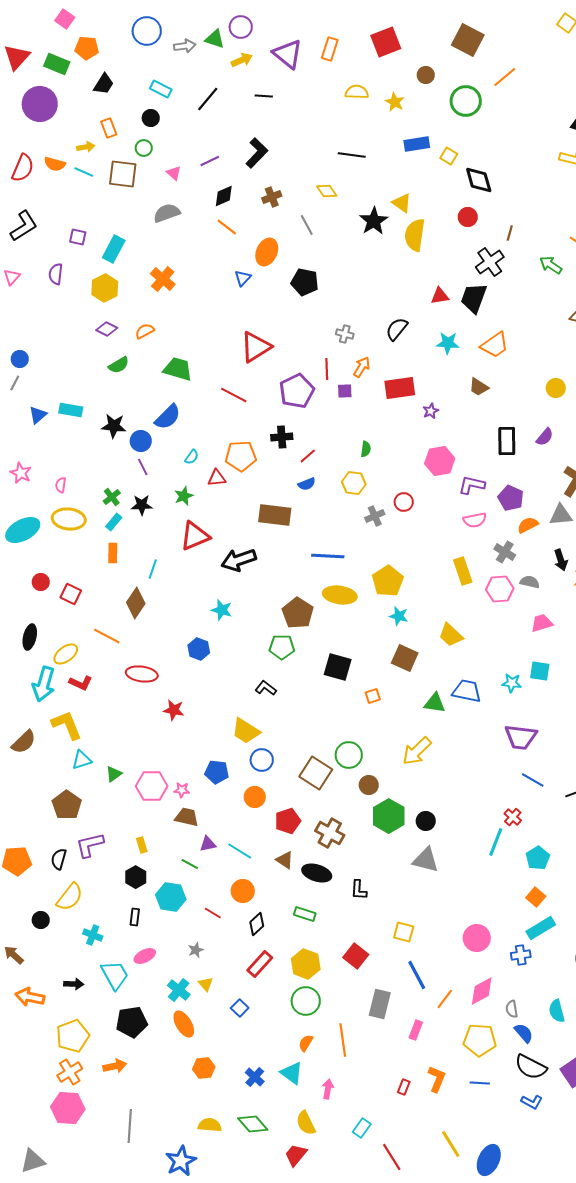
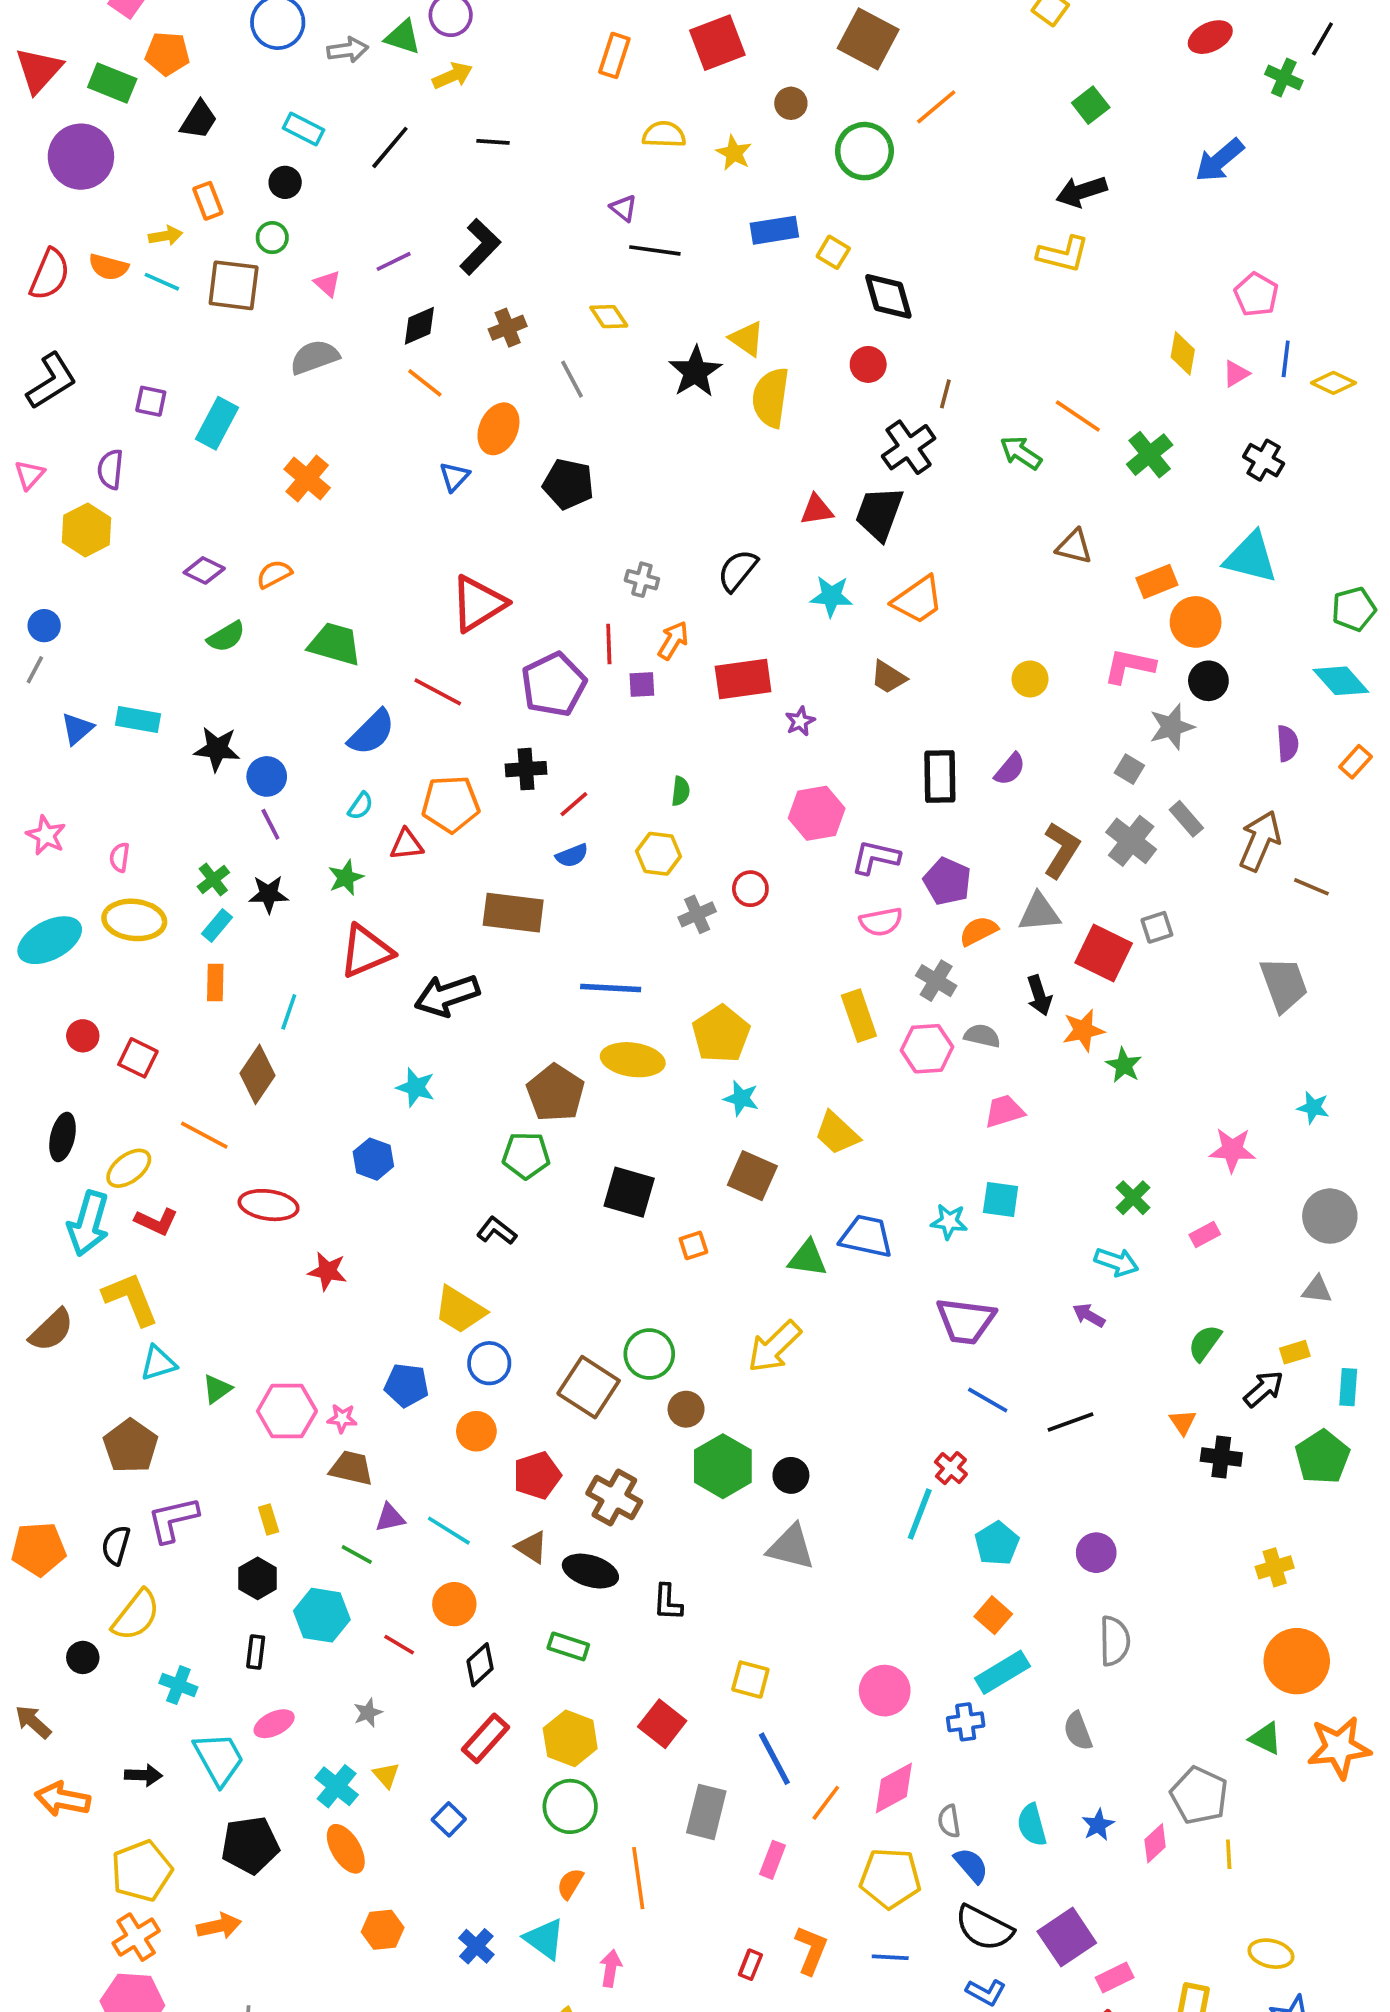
purple triangle: (288, 54) -> (624, 208), moved, size x0.5
yellow hexagon: (105, 288) -> (86, 530), moved
blue semicircle: (168, 417) -> (372, 732), moved

